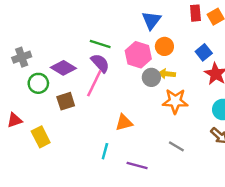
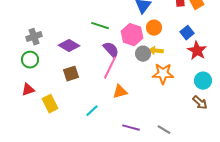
purple semicircle: (100, 63) -> (111, 50), moved
green circle: (38, 83) -> (30, 60), moved
pink line: (94, 83) -> (110, 68), moved
gray line: (176, 146) -> (164, 130), moved
cyan line: (105, 151) -> (92, 111), moved, turned 32

